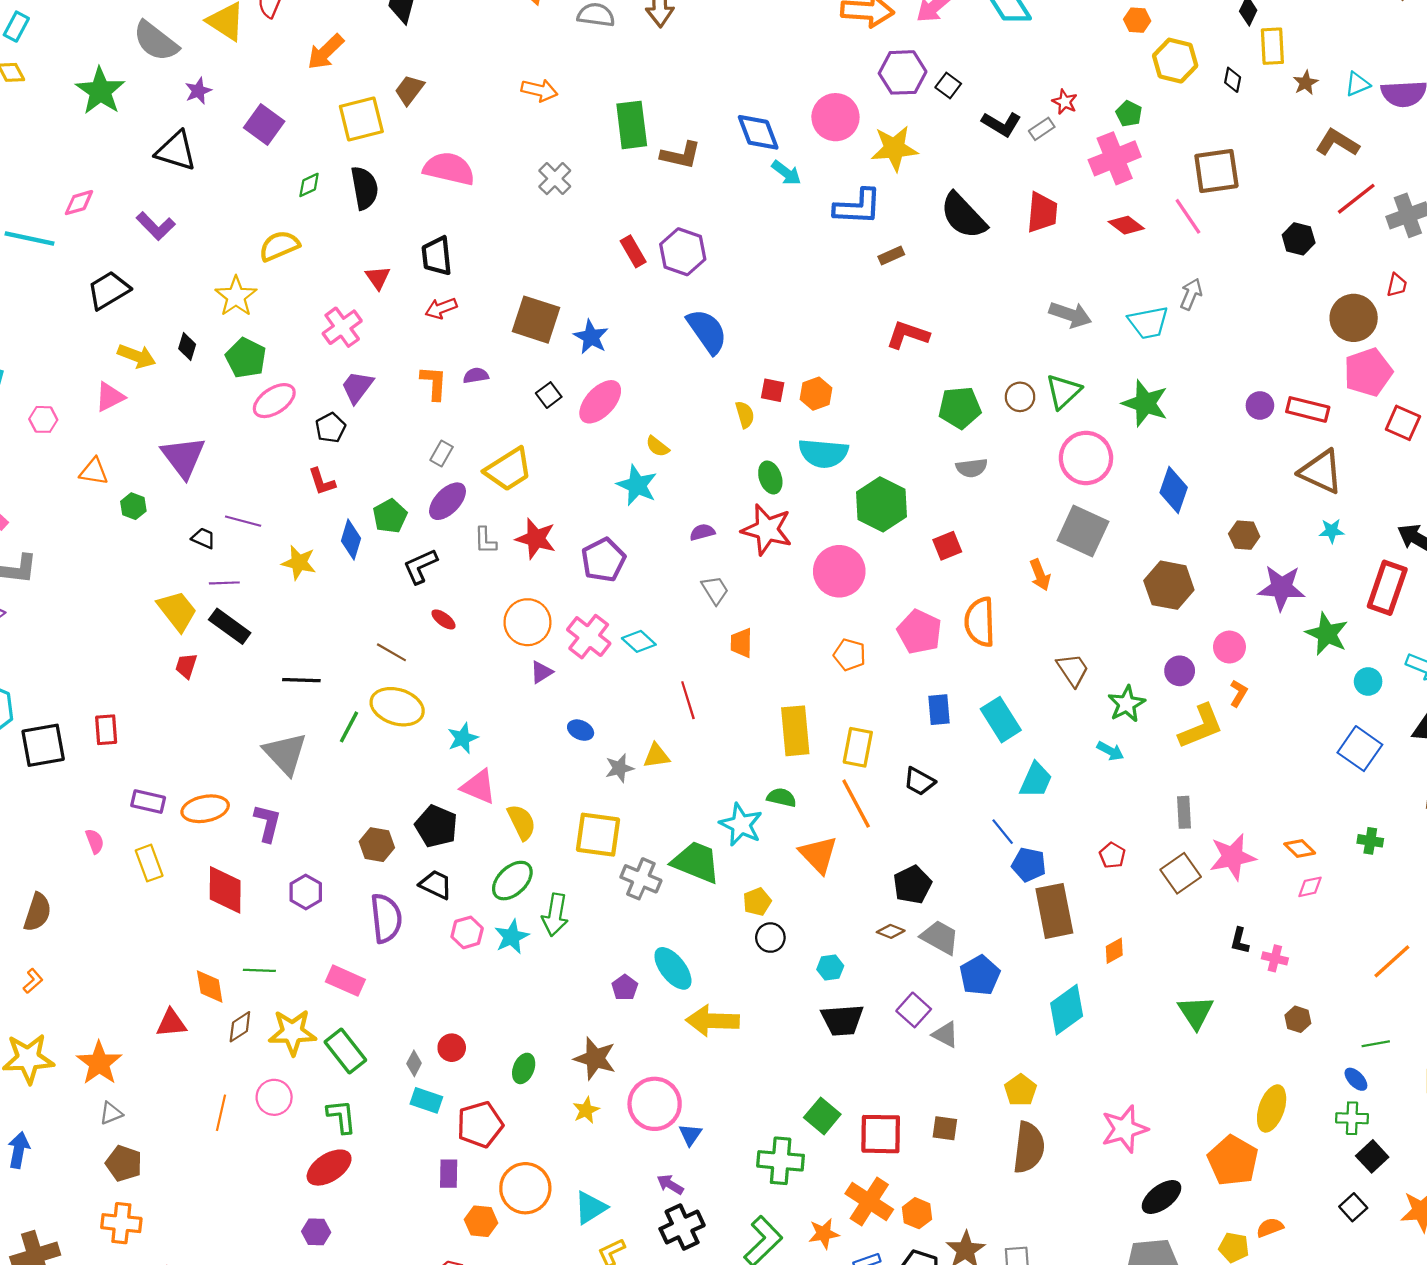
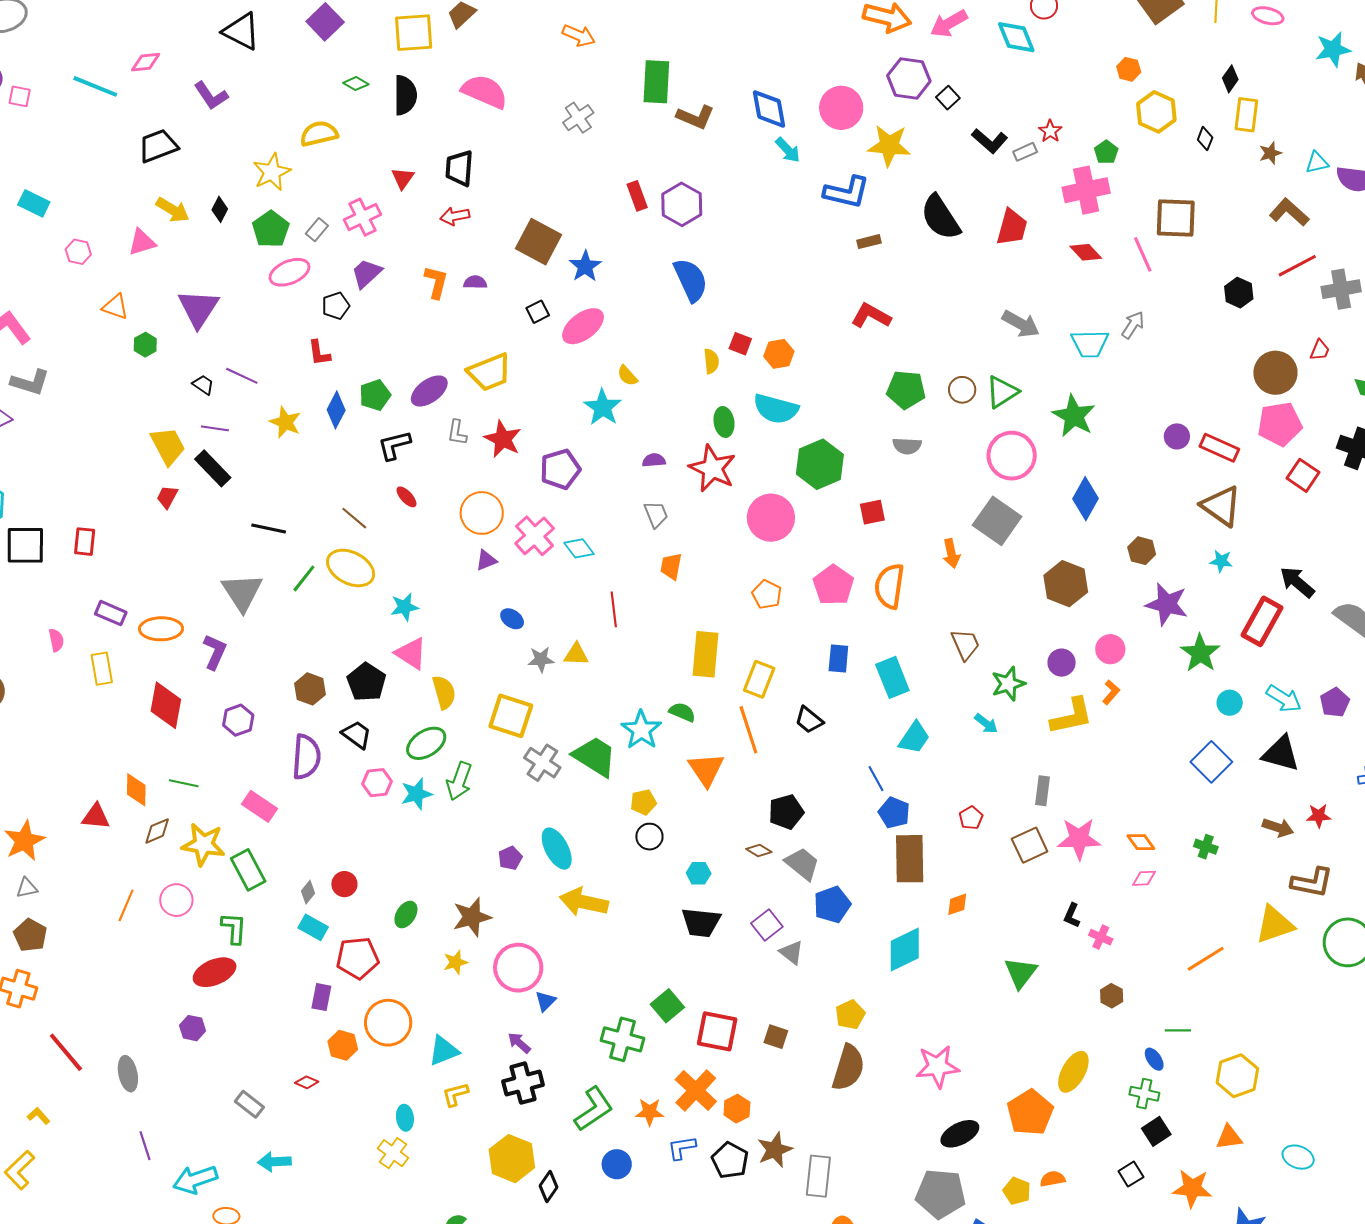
green diamond: (309, 185) -> (356, 84), turned 45
gray rectangle: (442, 454) -> (317, 230), moved
brown star: (595, 1058) -> (472, 917), turned 30

